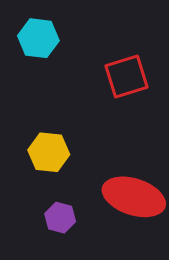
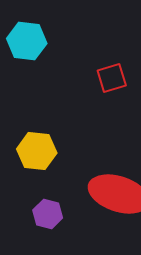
red square: (127, 77) -> (112, 78), size x0.7

